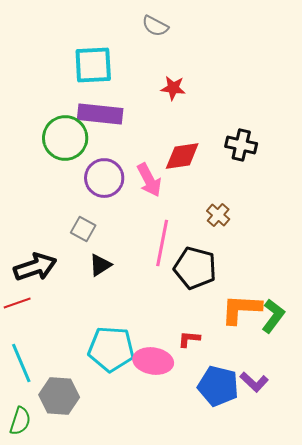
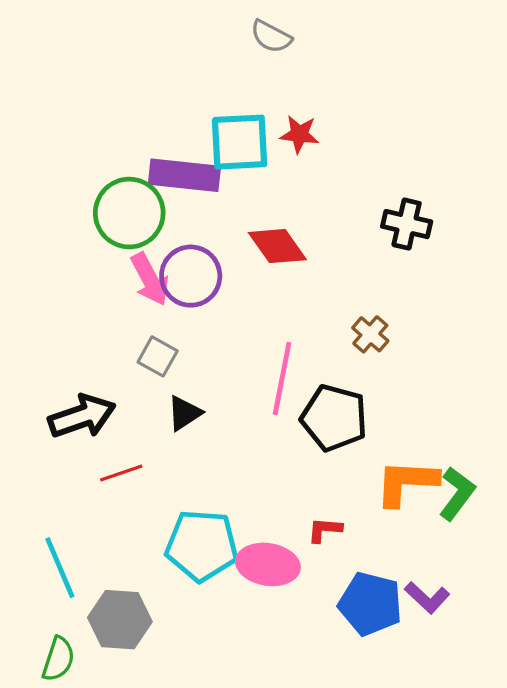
cyan square: (93, 65) -> (240, 142), moved
red diamond: (182, 156) -> (277, 246), moved, turned 63
pink arrow: (149, 180) -> (150, 279), moved
red line: (17, 303) -> (121, 473), moved

